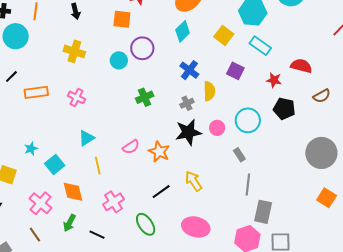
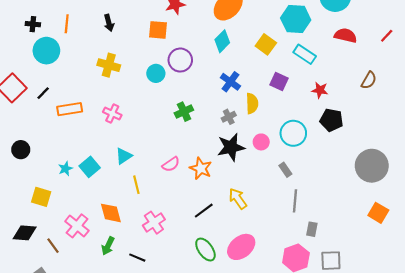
red semicircle: (301, 66) -> (345, 35), moved
brown semicircle: (322, 96) -> (369, 80), moved, turned -30
cyan square: (55, 165) -> (90, 167), moved
gray rectangle: (263, 212) -> (312, 229), size x0.6
green ellipse: (146, 224) -> (205, 250), moved
pink ellipse: (196, 227) -> (241, 247), turned -52
brown line: (35, 235) -> (53, 246), moved

